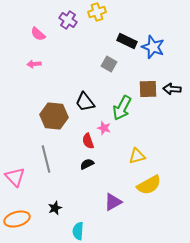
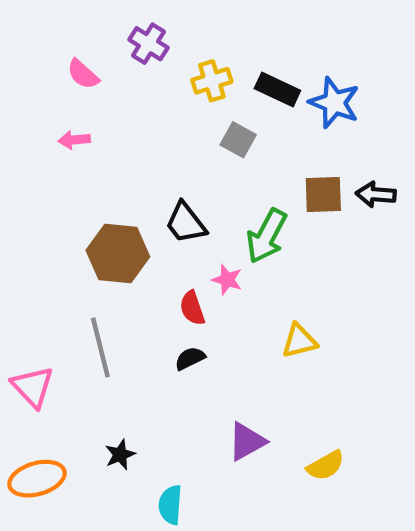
yellow cross: (97, 12) -> (212, 81), moved
yellow semicircle: (149, 185) -> (326, 465), moved, size x0.7

